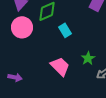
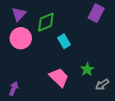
purple arrow: (15, 77) -> (14, 88), turned -80

